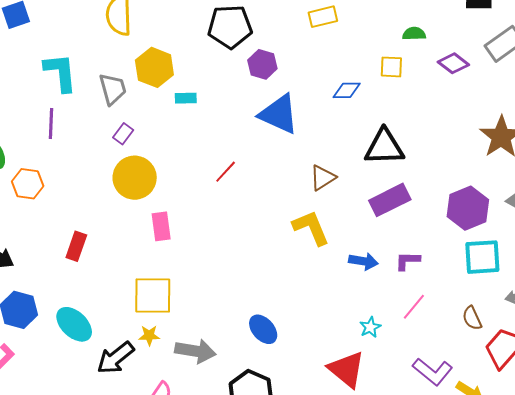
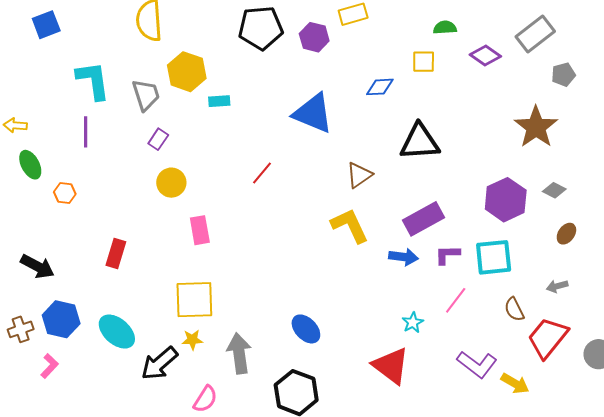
purple hexagon: (262, 64) -> (314, 37), moved
yellow circle: (135, 178) -> (171, 183), size x0.7
orange hexagon: (28, 184) -> (65, 193), size x0.7
purple rectangle: (390, 200) -> (424, 219), moved
cyan square: (482, 257) -> (494, 257), moved
gray arrow: (195, 351) -> (239, 353), turned -105

